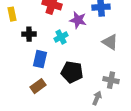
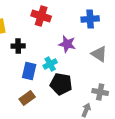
purple star: (78, 20) -> (67, 44), moved
cyan cross: (61, 37) -> (50, 64), moved

